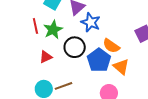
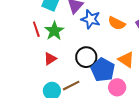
orange semicircle: (111, 46) -> (117, 23), moved
black circle: (75, 47) -> (86, 57), moved
blue pentagon: (99, 60) -> (103, 70), moved

